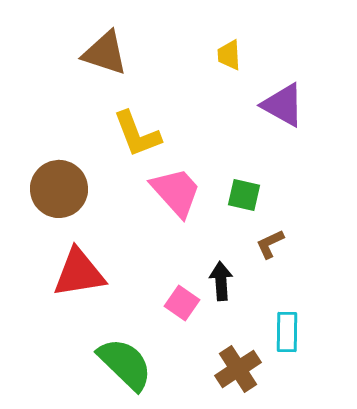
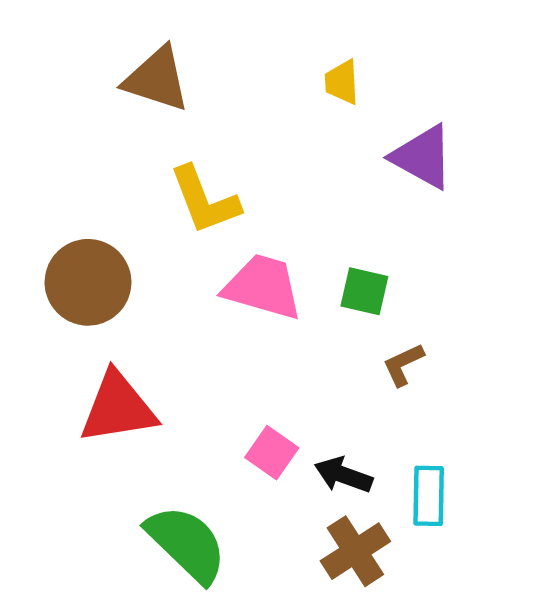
pink trapezoid: (176, 192) -> (263, 287), turned -32
black arrow: (221, 281) -> (343, 475), moved, turned -66

